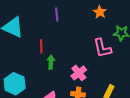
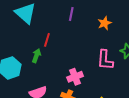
orange star: (100, 12) -> (105, 23), moved
green arrow: (51, 62) -> (36, 56), moved

